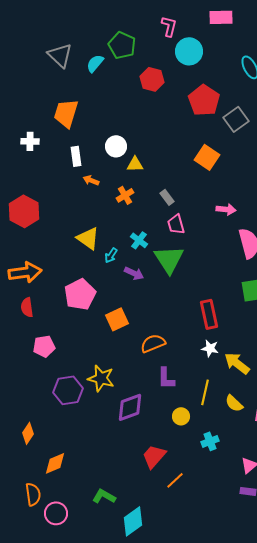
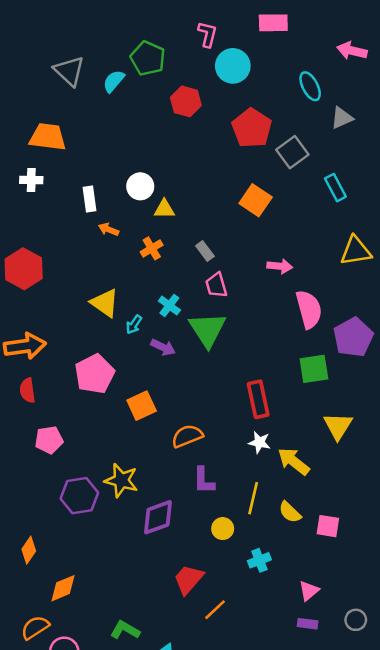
orange trapezoid: (66, 113) -> (48, 137), moved, turned 80
orange semicircle: (33, 494) -> (35, 627), turned -115

